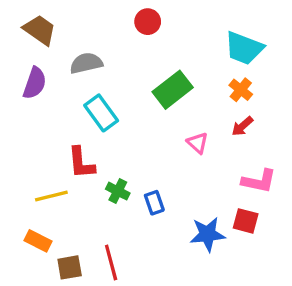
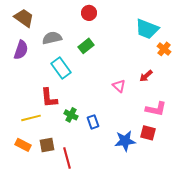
green rectangle: (173, 90) -> (86, 46), moved, size x0.7
orange cross: (241, 90) -> (164, 49), moved
brown square: (70, 267) -> (47, 145), moved

